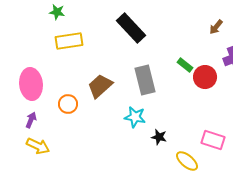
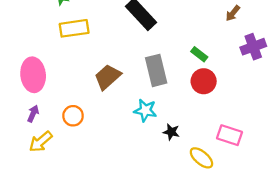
red circle: (205, 77) -> (204, 81), moved
orange circle: (68, 104) -> (73, 116), moved
yellow arrow: (38, 146) -> (41, 142), turned 115

